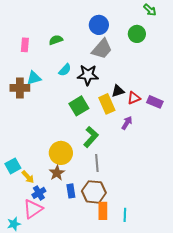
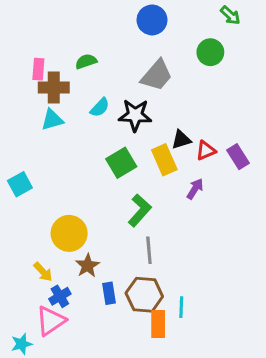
blue circle: (99, 25) -> (152, 20), moved
brown cross: (20, 88) -> (54, 88), moved
purple rectangle: (155, 102) -> (238, 157), turned 35
yellow circle: (61, 153) -> (69, 233), moved
cyan square: (13, 166) -> (20, 184), moved
cyan line: (125, 215) -> (181, 307), moved

